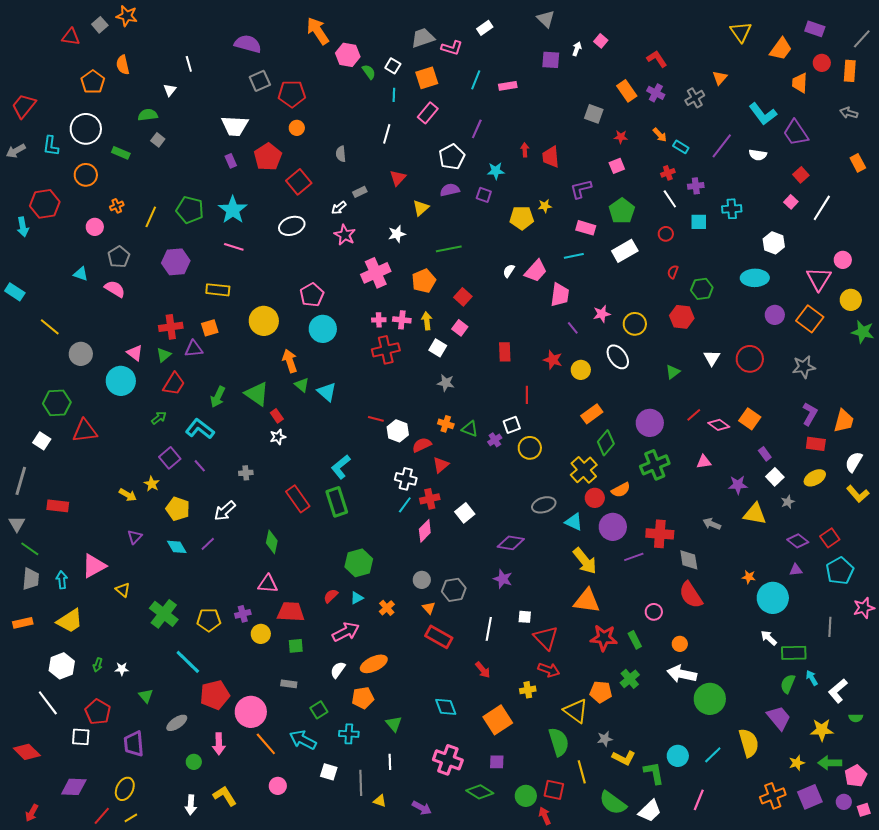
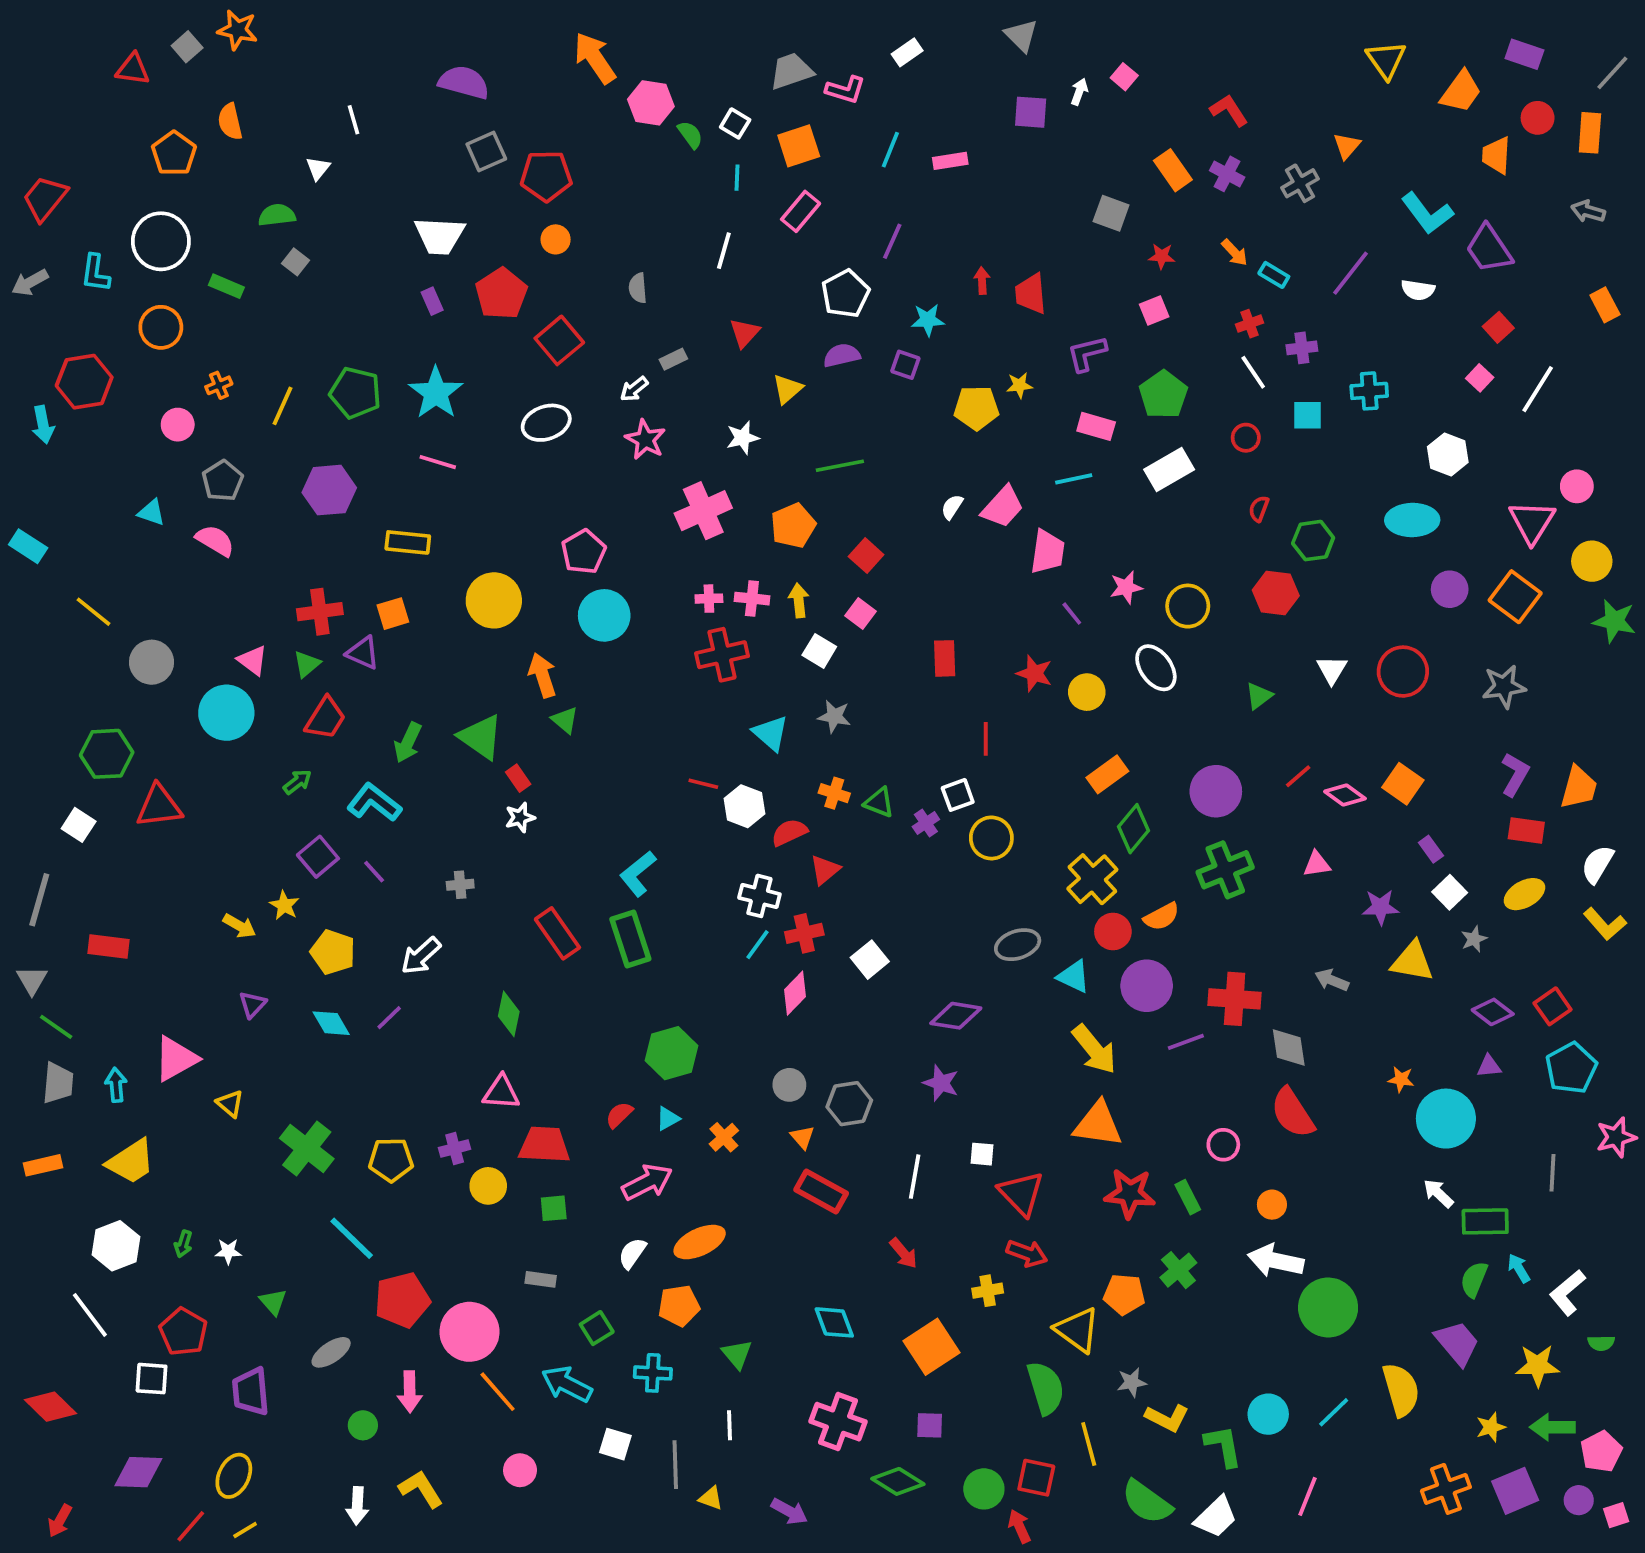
purple triangle: (194, 349) -> (363, 653), turned 30
cyan triangle: (327, 392) -> (771, 733), moved

